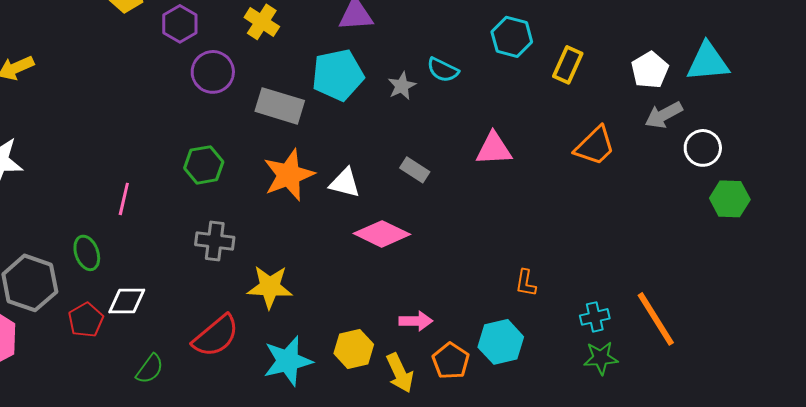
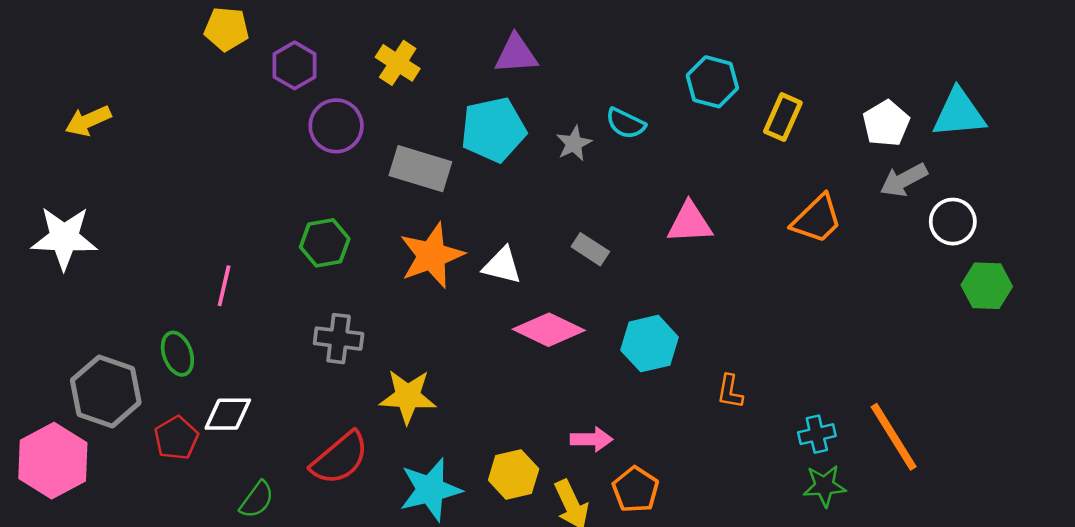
cyan hexagon: (501, 342) -> (649, 344), moved

